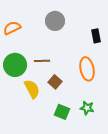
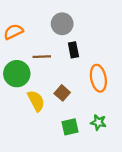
black rectangle: (96, 36) -> (73, 50), moved
brown line: (42, 61) -> (42, 57), moved
green square: (62, 112) -> (70, 127), turned -35

